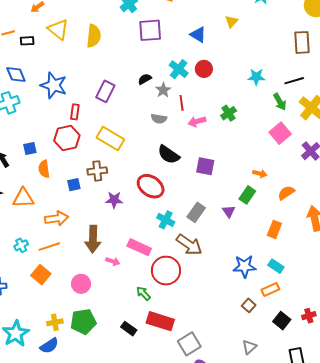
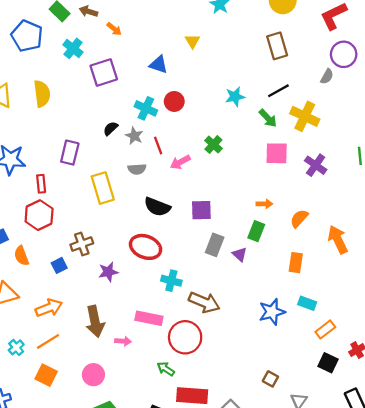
pink square: (280, 133) -> (277, 153), turned -35
yellow rectangle: (110, 139) -> (103, 188), moved, turned 56
gray rectangle: (196, 212) -> (215, 245), moved
orange rectangle: (270, 290) -> (325, 329), moved
brown square: (249, 305) -> (270, 379), moved

